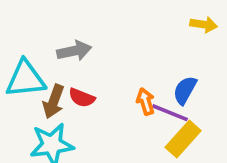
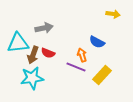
blue semicircle: (185, 90) -> (97, 42), moved, turned -91
purple line: (170, 113) -> (76, 67), moved

